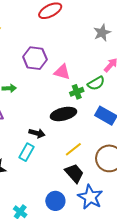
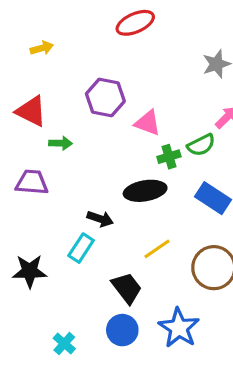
black trapezoid: (74, 173) -> (127, 288), moved

